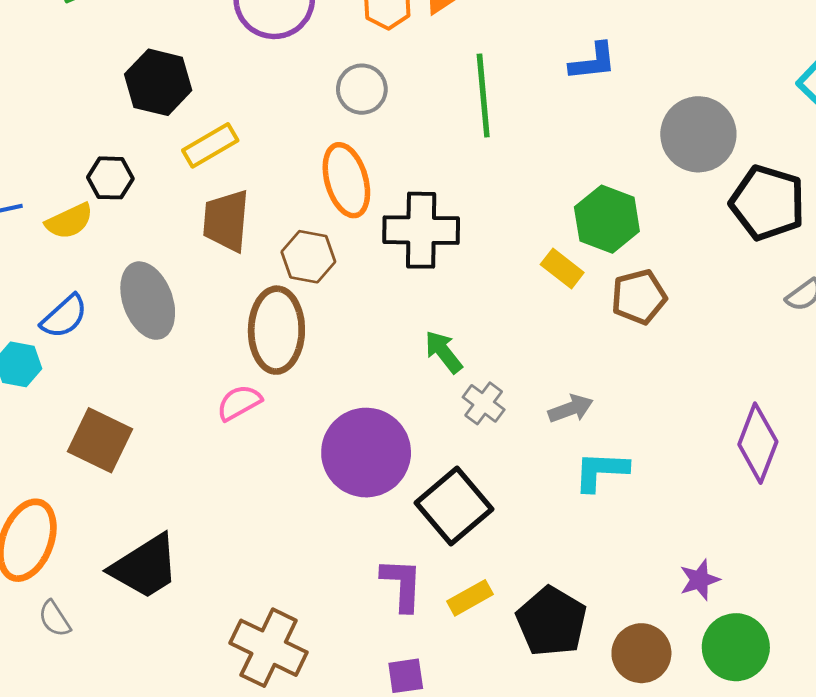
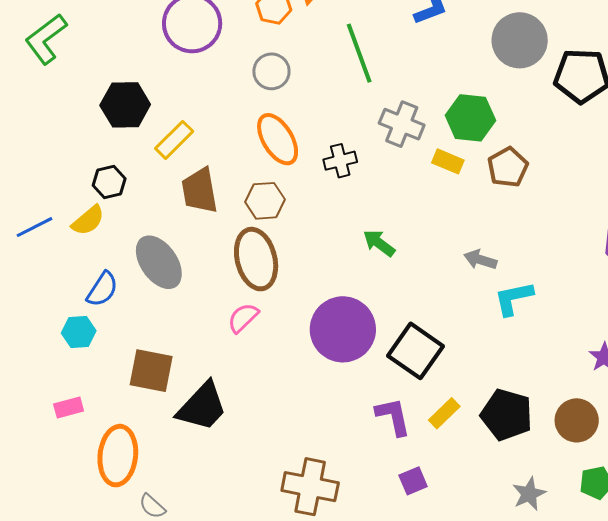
black cross: (421, 230) -> (340, 161), size x0.6
gray cross: (484, 403) -> (402, 124), moved, size x1.4
gray arrow: (571, 409) -> (480, 260), turned -128
black trapezoid: (145, 567) -> (202, 406), moved

